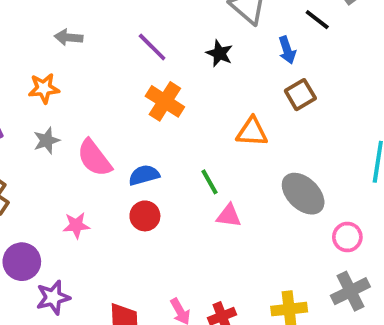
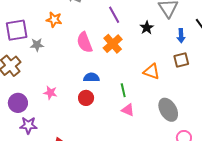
gray star: (47, 141) -> (37, 45), moved
pink semicircle: (94, 158) -> (85, 42), moved

